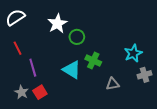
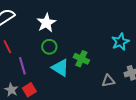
green circle: (77, 37) -> (49, 47), moved
cyan star: (133, 53) -> (120, 42), moved
gray triangle: (113, 84) -> (108, 81), moved

